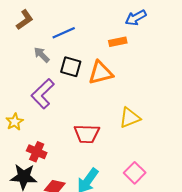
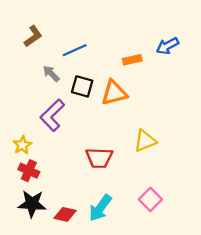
blue arrow: (136, 18) -> (167, 46), moved
red cross: (37, 152) -> (29, 171), moved

